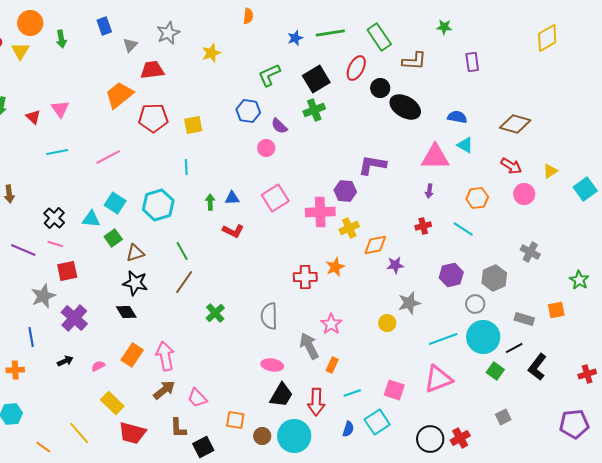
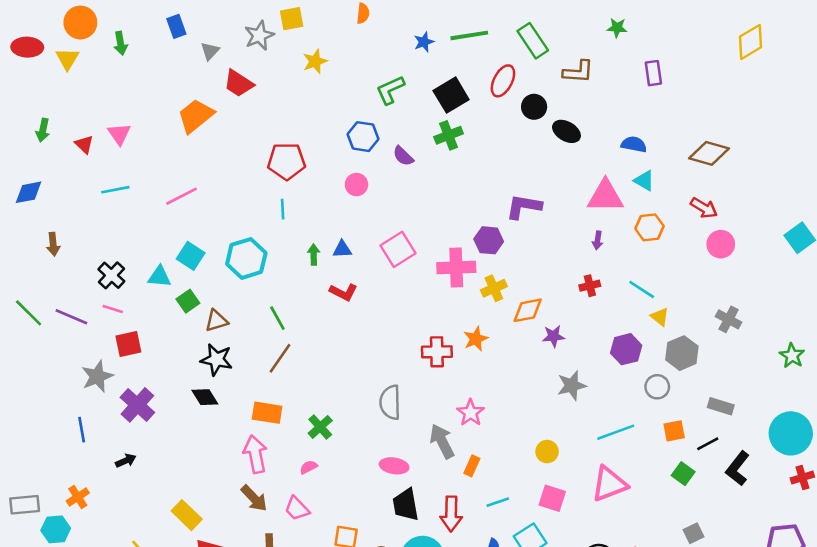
red trapezoid: (152, 70) -> (239, 83), turned -140
black ellipse: (405, 107) -> (566, 131), size x0.7
red pentagon: (153, 118) -> (286, 161), moved
yellow square: (193, 125) -> (292, 19), moved
pink circle: (266, 148) -> (356, 185), moved
yellow triangle: (550, 171) -> (660, 317), moved, turned -49
orange hexagon: (477, 198) -> (649, 227), moved
orange square: (556, 310) -> (674, 431), moved
green cross: (215, 313) -> (320, 427), moved
yellow circle: (387, 323) -> (547, 452), moved
cyan circle: (483, 337) -> (791, 433), moved
orange rectangle: (132, 355) -> (267, 413), moved, turned 65
pink semicircle: (98, 366) -> (309, 467), moved
orange cross: (15, 370) -> (78, 497), moved, turned -30
brown arrow: (164, 390) -> (254, 498), turned 85
black trapezoid: (281, 395) -> (406, 505), turned 140

